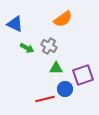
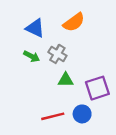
blue triangle: (15, 24) -> (35, 28), moved
blue circle: (65, 89) -> (82, 114), moved

